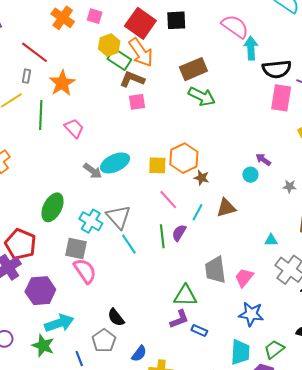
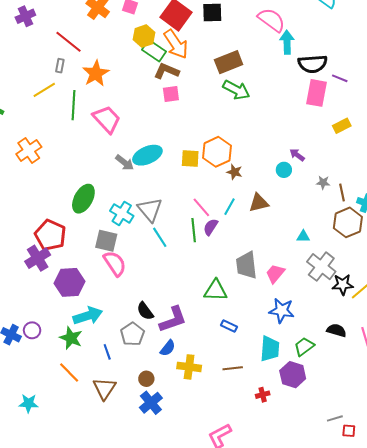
pink trapezoid: (74, 128) -> (107, 119), size x1.4
pink line: (168, 200) -> (201, 207), moved
purple L-shape: (179, 319) -> (173, 319), moved, size x1.4

